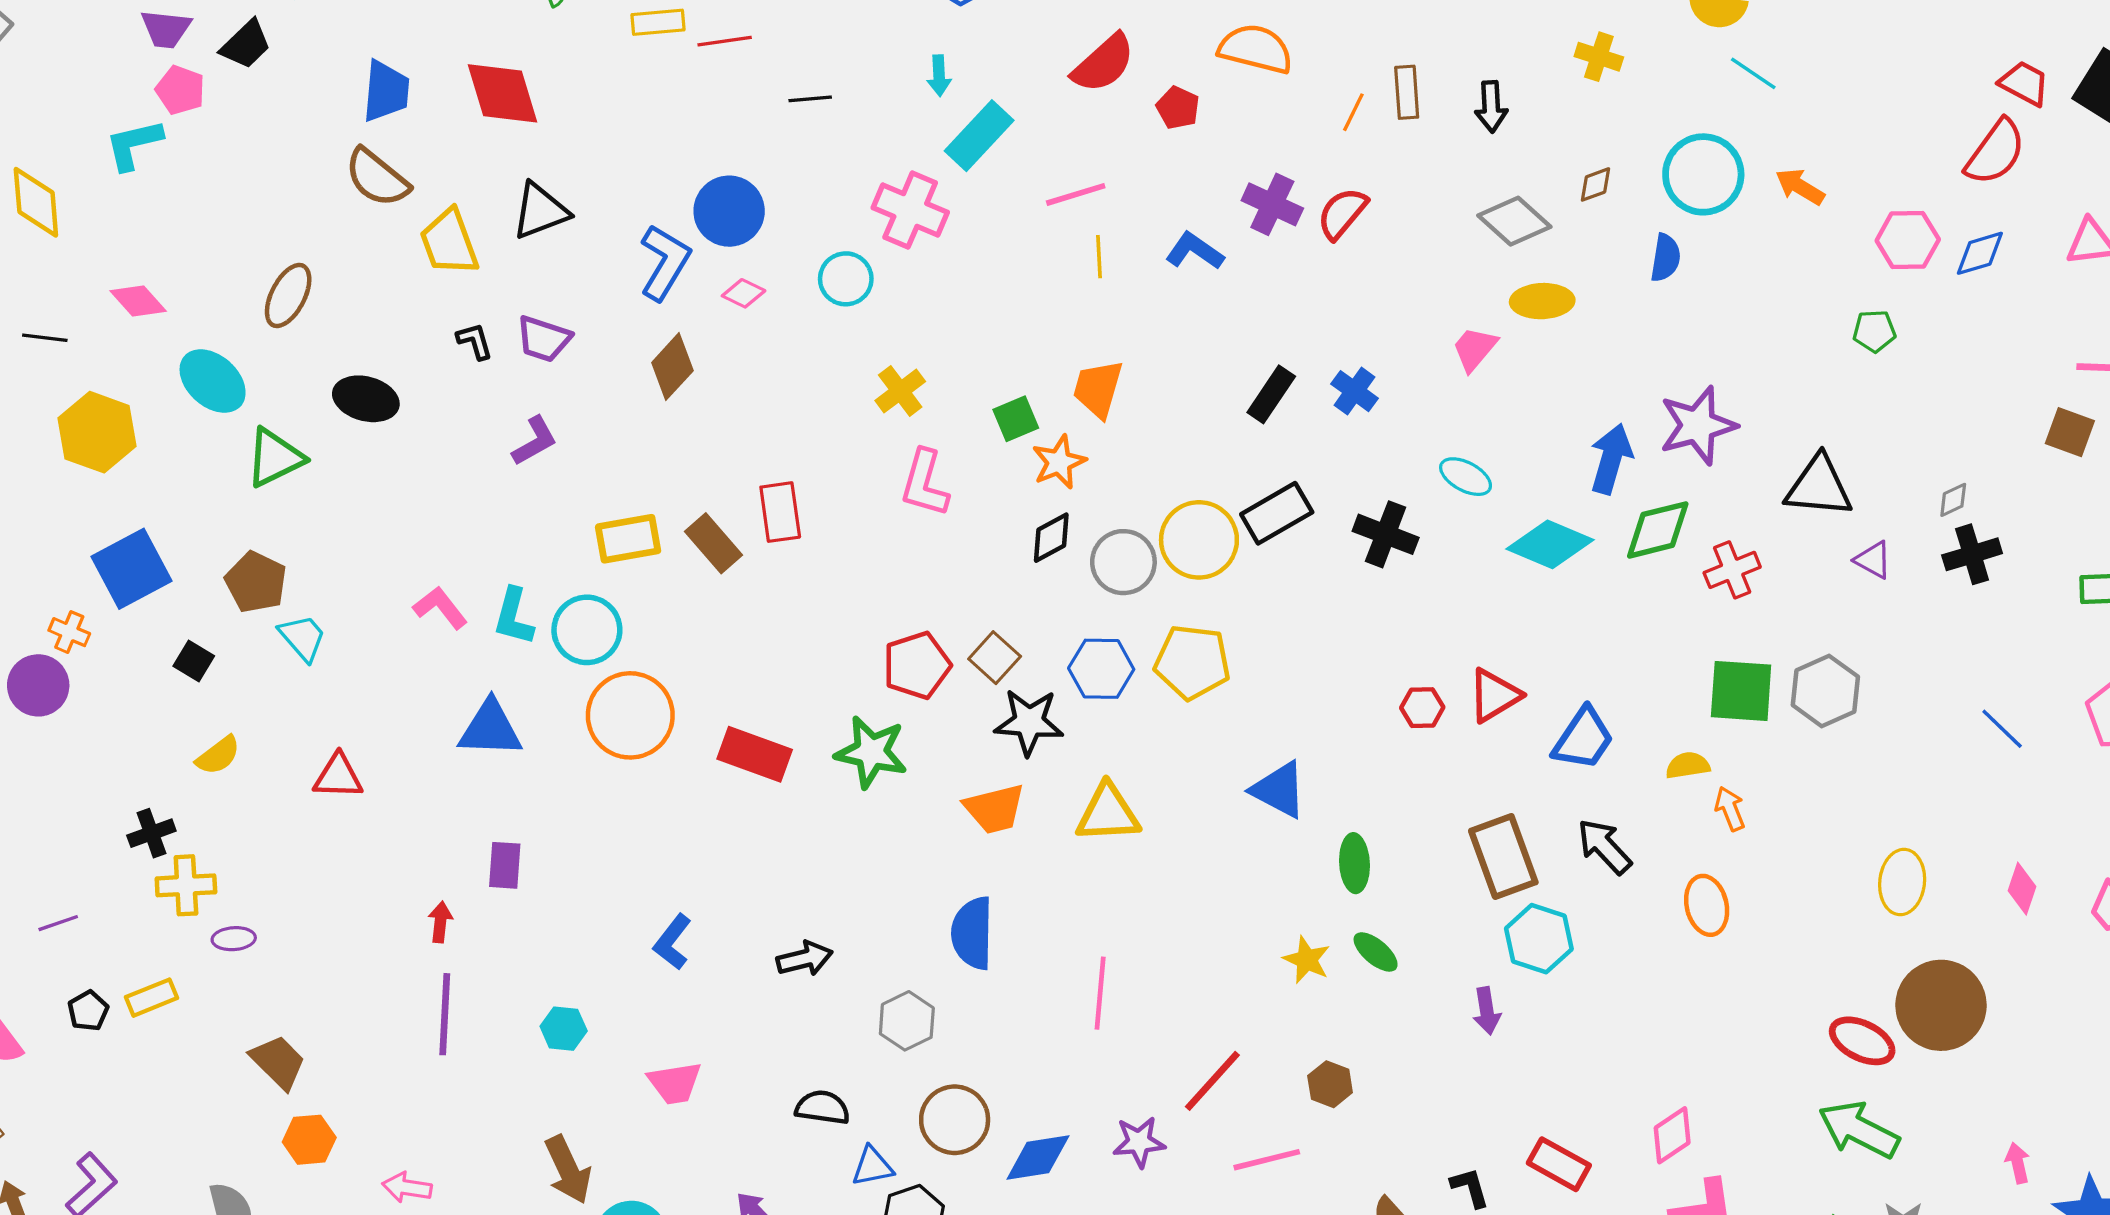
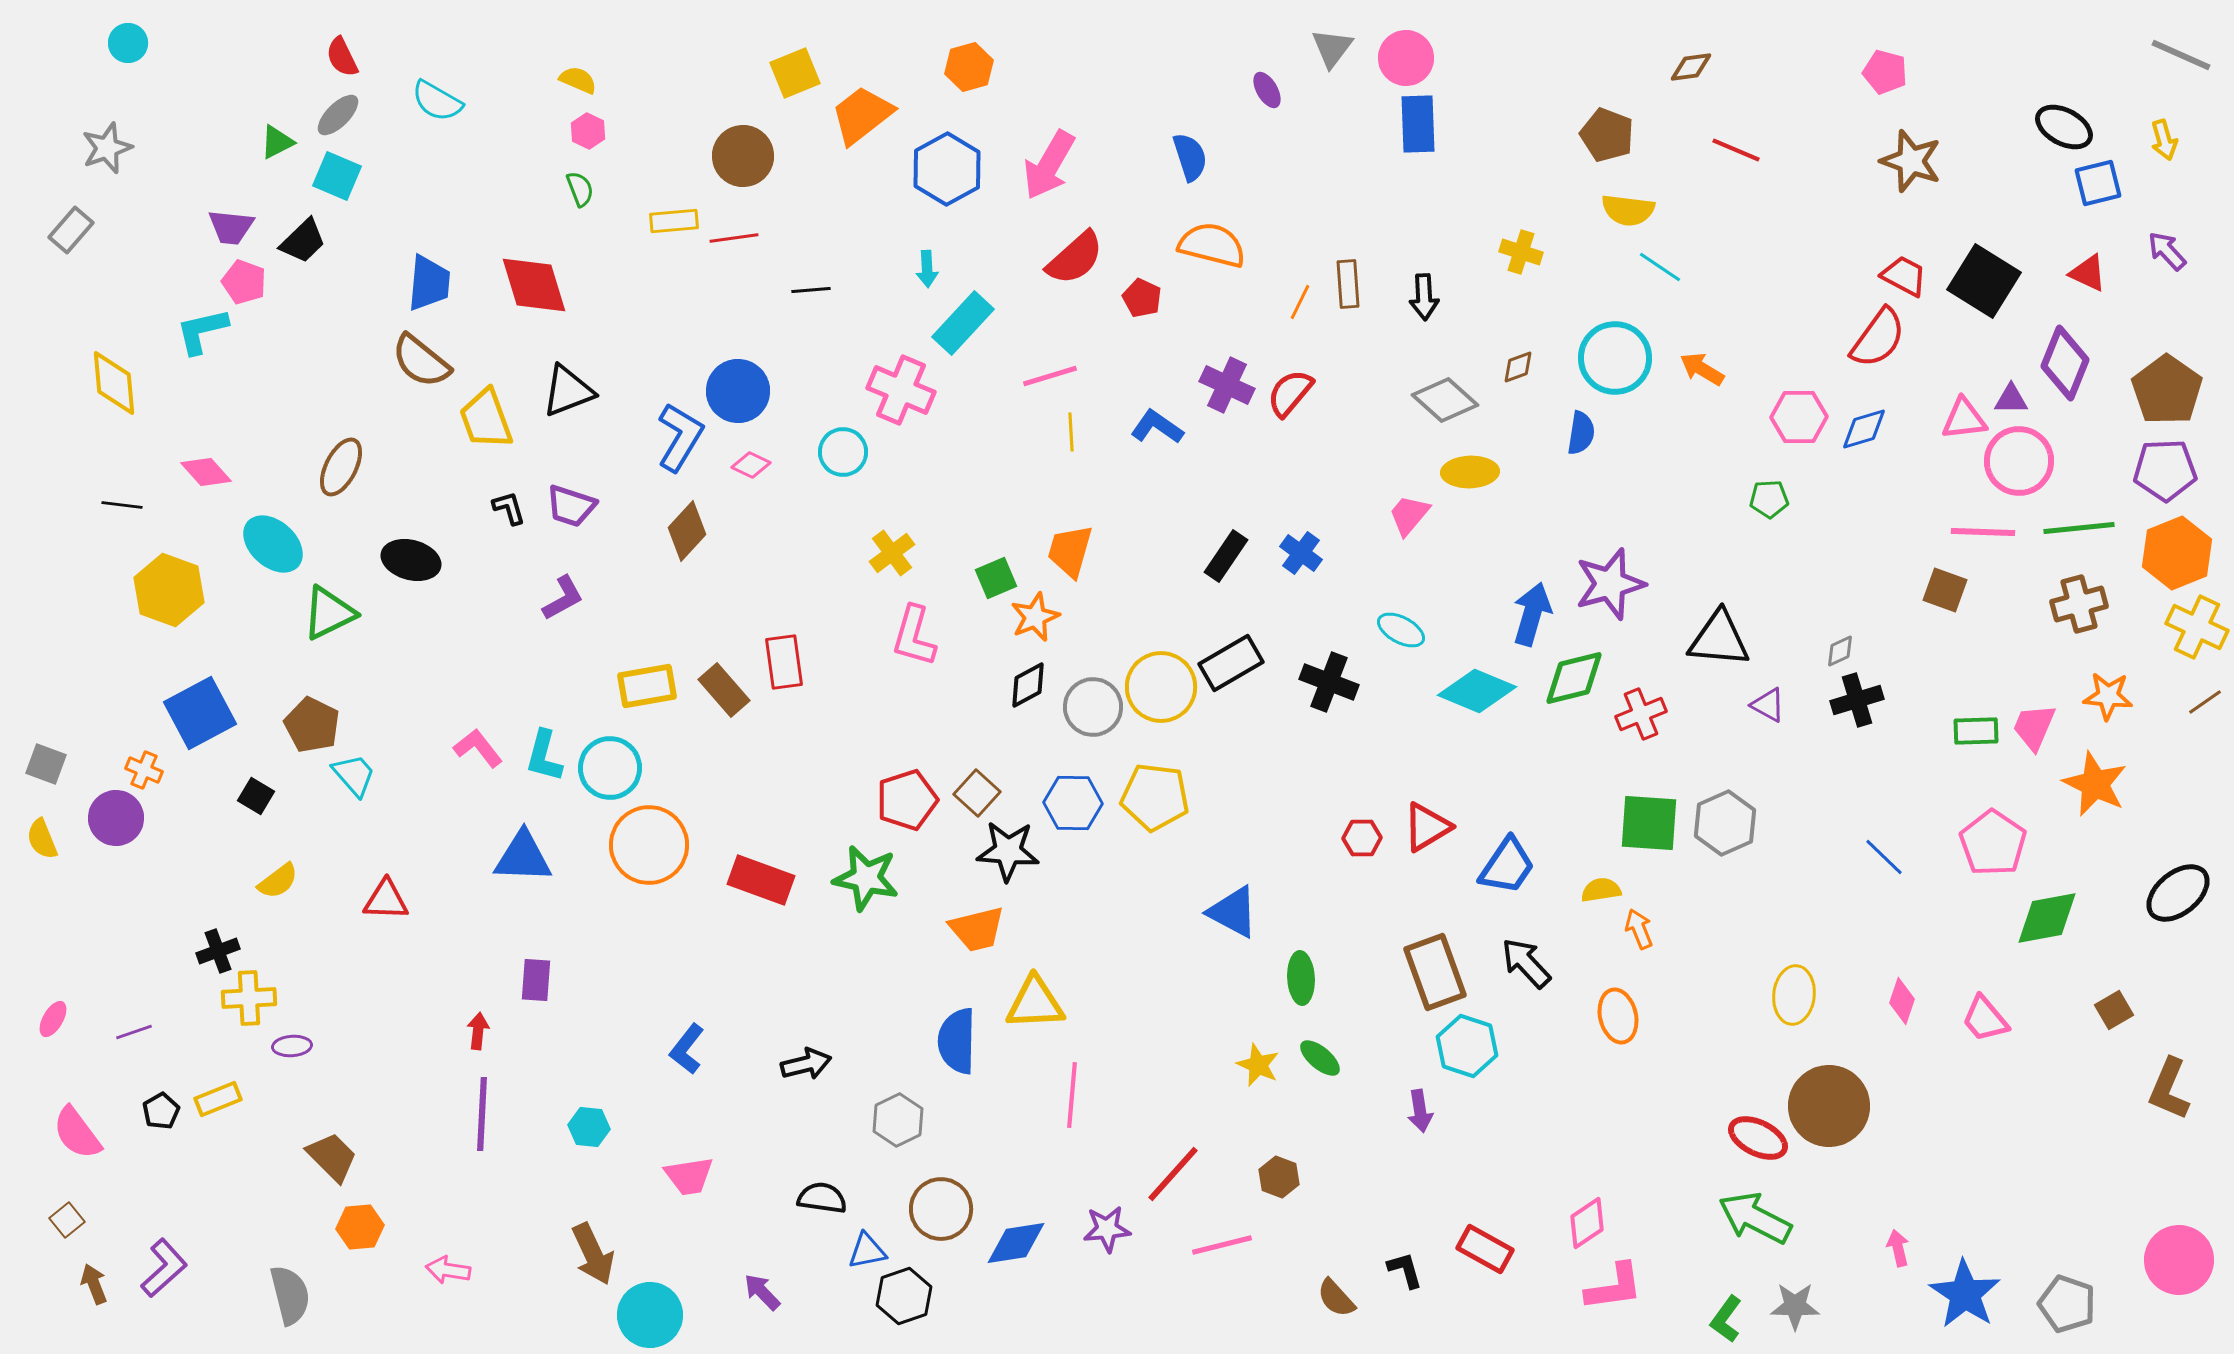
yellow triangle: (1108, 813) -> (1035, 1003), moved

